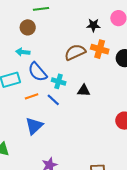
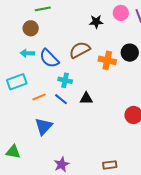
orange cross: (100, 49) -> (107, 60), moved
blue semicircle: (37, 72) -> (49, 58), moved
black triangle: (84, 91) -> (86, 98), moved

